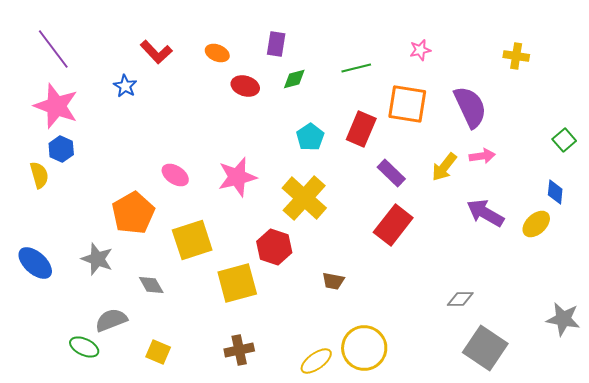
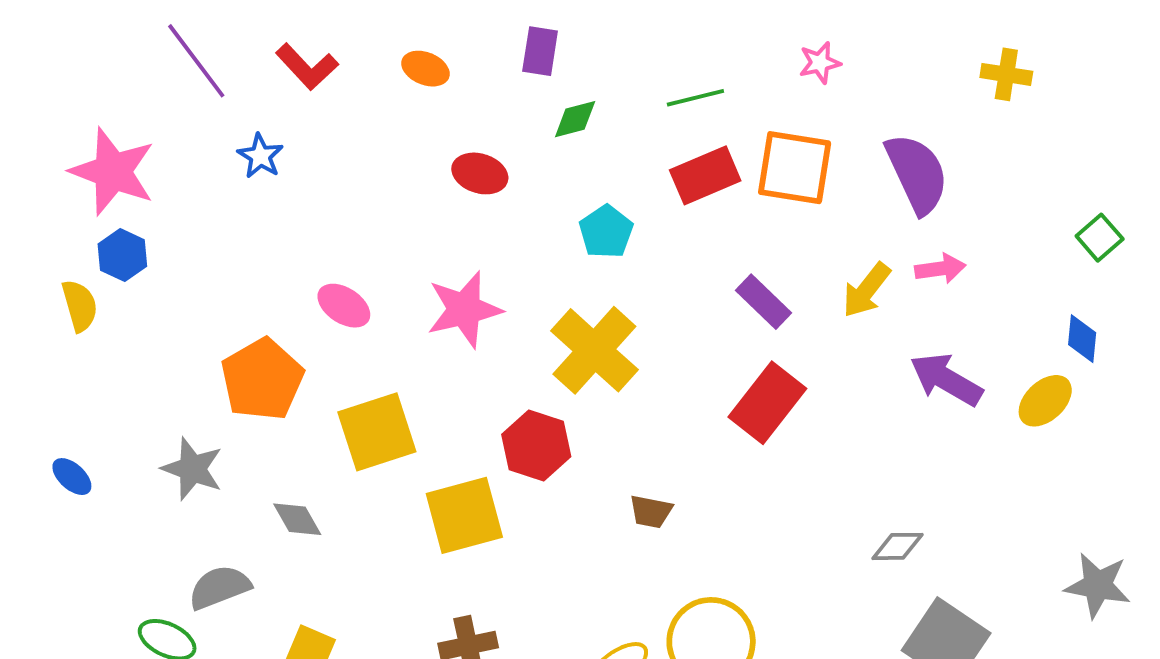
purple line: (53, 49) -> (196, 61), moved
blue star: (125, 86) -> (260, 156), moved
red ellipse: (245, 86) -> (480, 173), moved
red rectangle: (361, 129) -> (705, 175), moved, turned 44
blue ellipse: (35, 263) -> (72, 477), size x0.6

